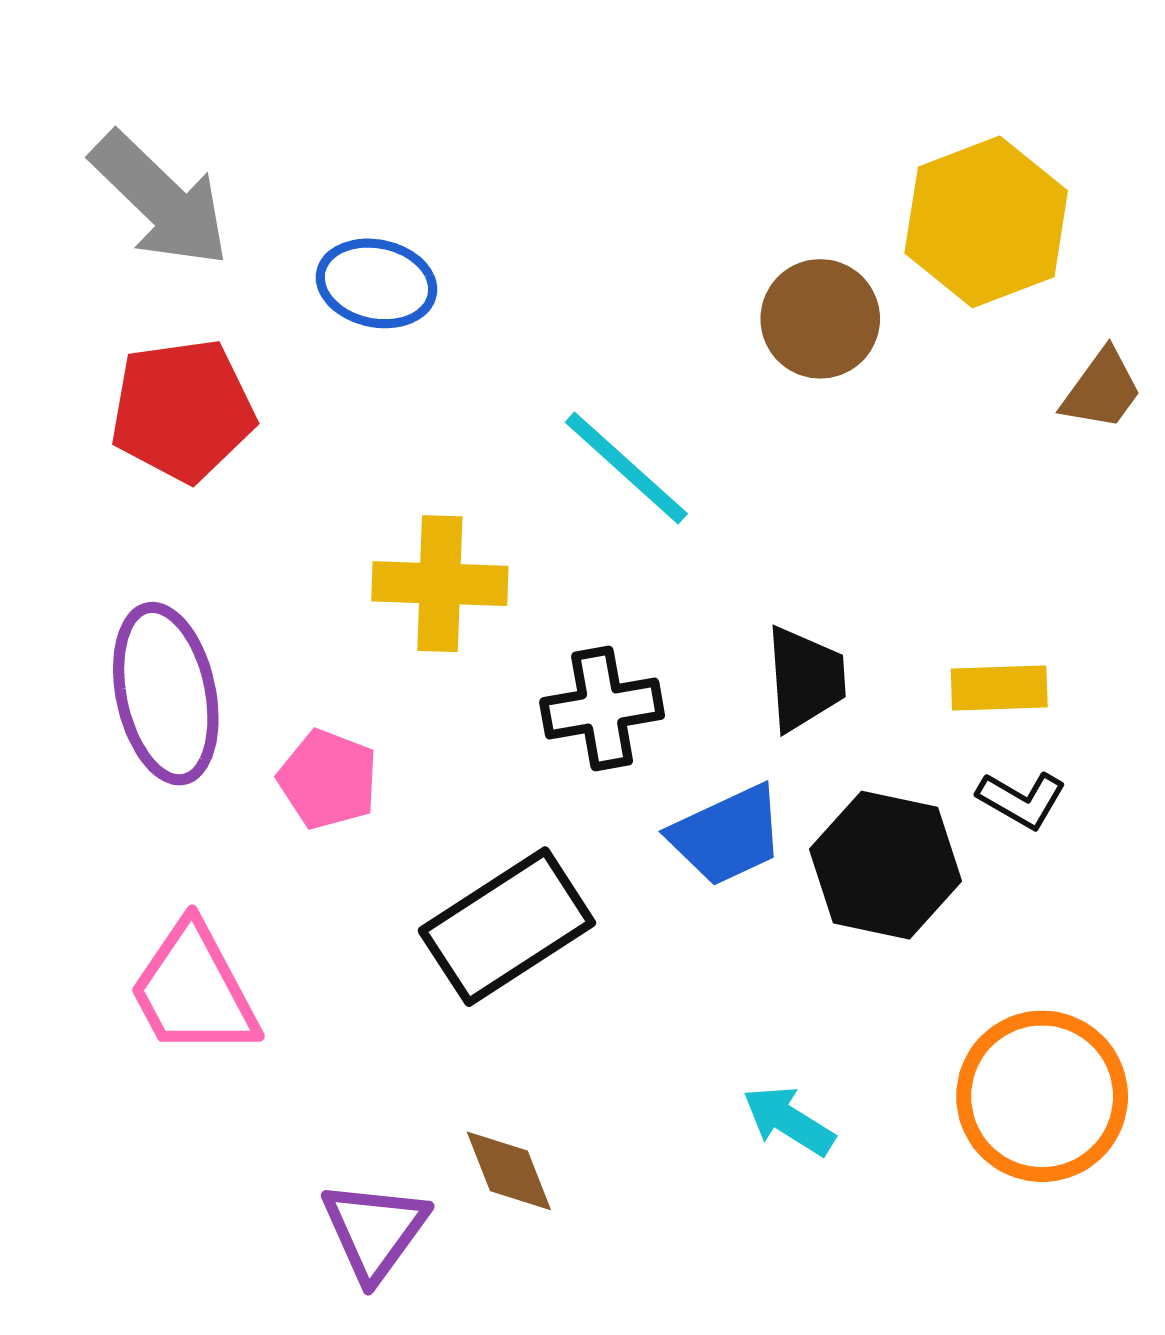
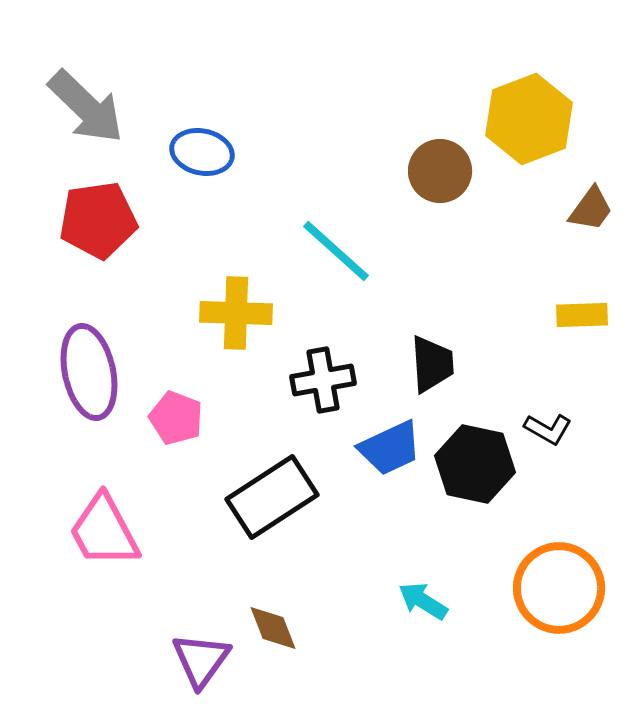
yellow rectangle: (999, 688) -> (582, 315), moved

